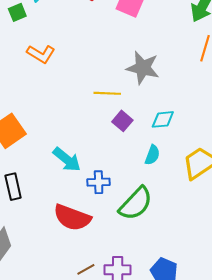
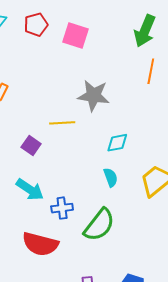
purple square: (122, 121) -> (31, 145), moved
cyan semicircle: (152, 155) -> (111, 177), turned -36

